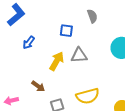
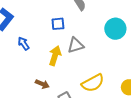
blue arrow: (29, 43) -> (24, 44), turned 120

